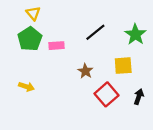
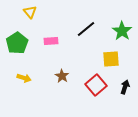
green pentagon: (30, 39) -> (17, 43), moved
brown star: (85, 71) -> (62, 76), moved

